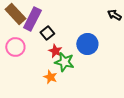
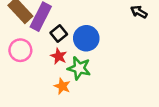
blue circle: (87, 44) -> (86, 38), moved
red star: (55, 51) -> (59, 56), moved

